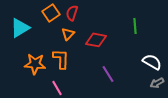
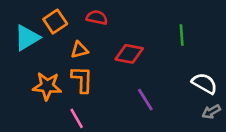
orange square: (51, 13) -> (55, 22), moved
red semicircle: (72, 13) -> (97, 17), turned 84
orange triangle: (68, 34) -> (79, 50), moved, turned 32

